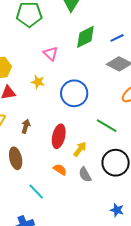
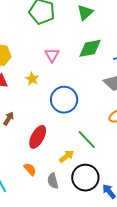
yellow arrow: (80, 149) -> (67, 156), moved

